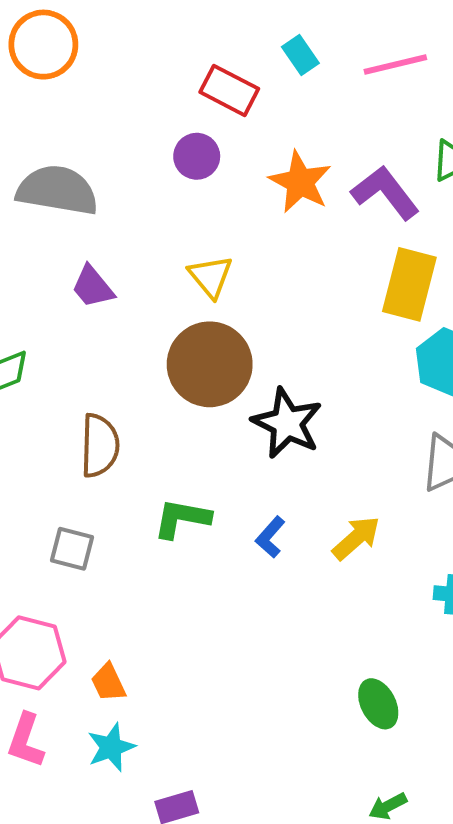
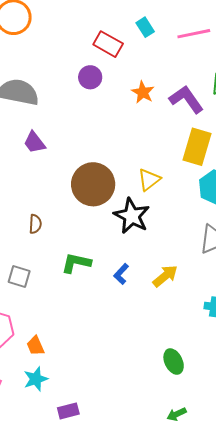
orange star: (300, 182) -> (143, 92), size x0.7
yellow triangle: (211, 277) -> (149, 180), moved, turned 30
brown semicircle: (100, 446) -> (35, 224), size x0.6

